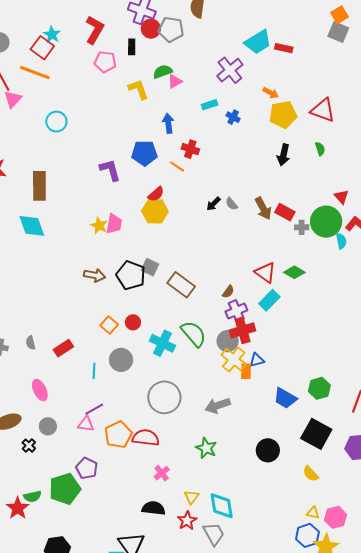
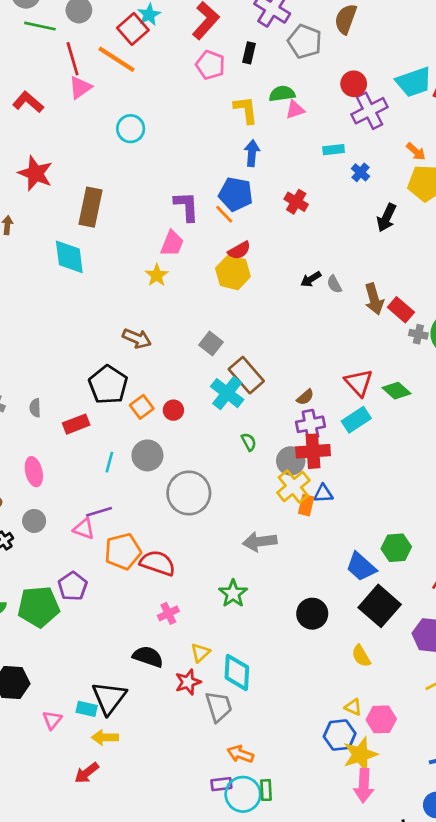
red circle: (151, 29) -> (354, 84), moved
blue arrow: (168, 123) -> (252, 153), moved
black arrow: (283, 155) -> (386, 218), moved
orange line: (177, 167) -> (224, 214), moved
pink trapezoid: (114, 224) -> (172, 243), moved
black pentagon: (131, 275) -> (108, 385), moved
green semicircle: (194, 334) -> (249, 442), size x0.5
cyan cross: (162, 343) -> (227, 393), moved
gray circle: (164, 397) -> (189, 493), moved
blue trapezoid: (285, 398) -> (361, 567), moved

